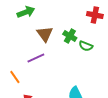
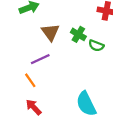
orange line: (15, 77) -> (30, 80), moved

